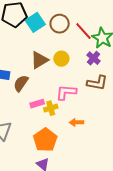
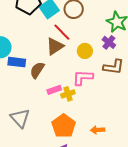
red line: (83, 31) -> (62, 32), moved
yellow circle: (61, 59) -> (85, 51), moved
orange arrow: (76, 122) -> (98, 130), moved

